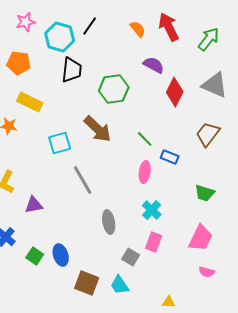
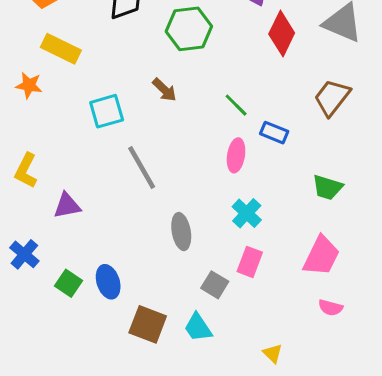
brown arrow: (98, 129) -> (164, 90), size x0.6
yellow triangle: (169, 302) -> (273, 353), turned 40

